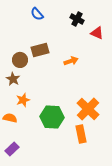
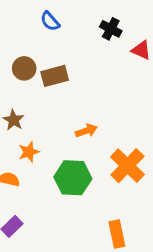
brown circle: (20, 60) -> (24, 68), moved
orange arrow: (71, 61) -> (86, 131), moved
orange rectangle: (81, 134) -> (117, 234), moved

